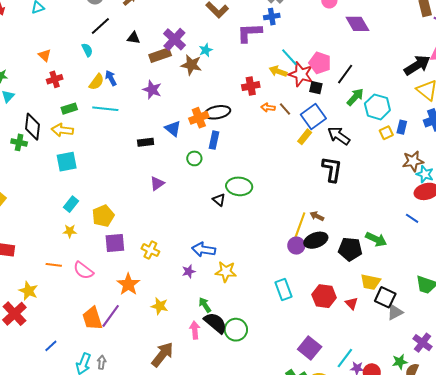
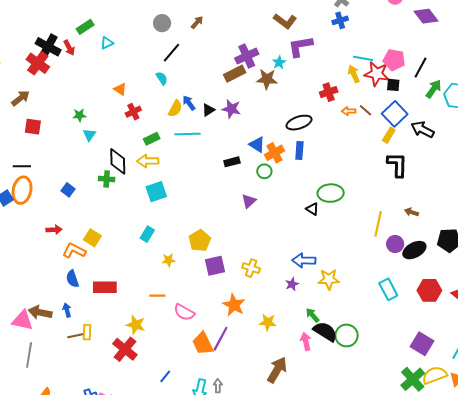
purple L-shape: (249, 33) -> (300, 46), moved
black triangle: (133, 38) -> (208, 110), moved, turned -32
purple cross: (174, 39) -> (247, 56), turned 30
cyan line: (289, 57) -> (363, 58), turned -30
yellow arrow: (278, 71) -> (354, 74), turned 54
orange cross: (199, 118) -> (274, 153), moved
green circle: (194, 158) -> (264, 171), moved
black L-shape: (332, 169) -> (397, 165), moved
cyan rectangle: (71, 204) -> (147, 234), moved
yellow line: (300, 225) -> (378, 224), moved
black ellipse: (316, 240) -> (414, 250), moved
pink semicircle: (83, 270) -> (184, 312), moved

